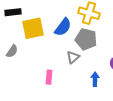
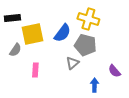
gray semicircle: (12, 51) -> (15, 50), moved
pink rectangle: (49, 77) -> (35, 70), moved

